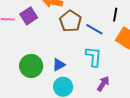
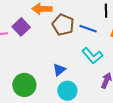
cyan L-shape: (94, 57) -> (92, 56), turned 145
green circle: (31, 66) -> (24, 85), moved

